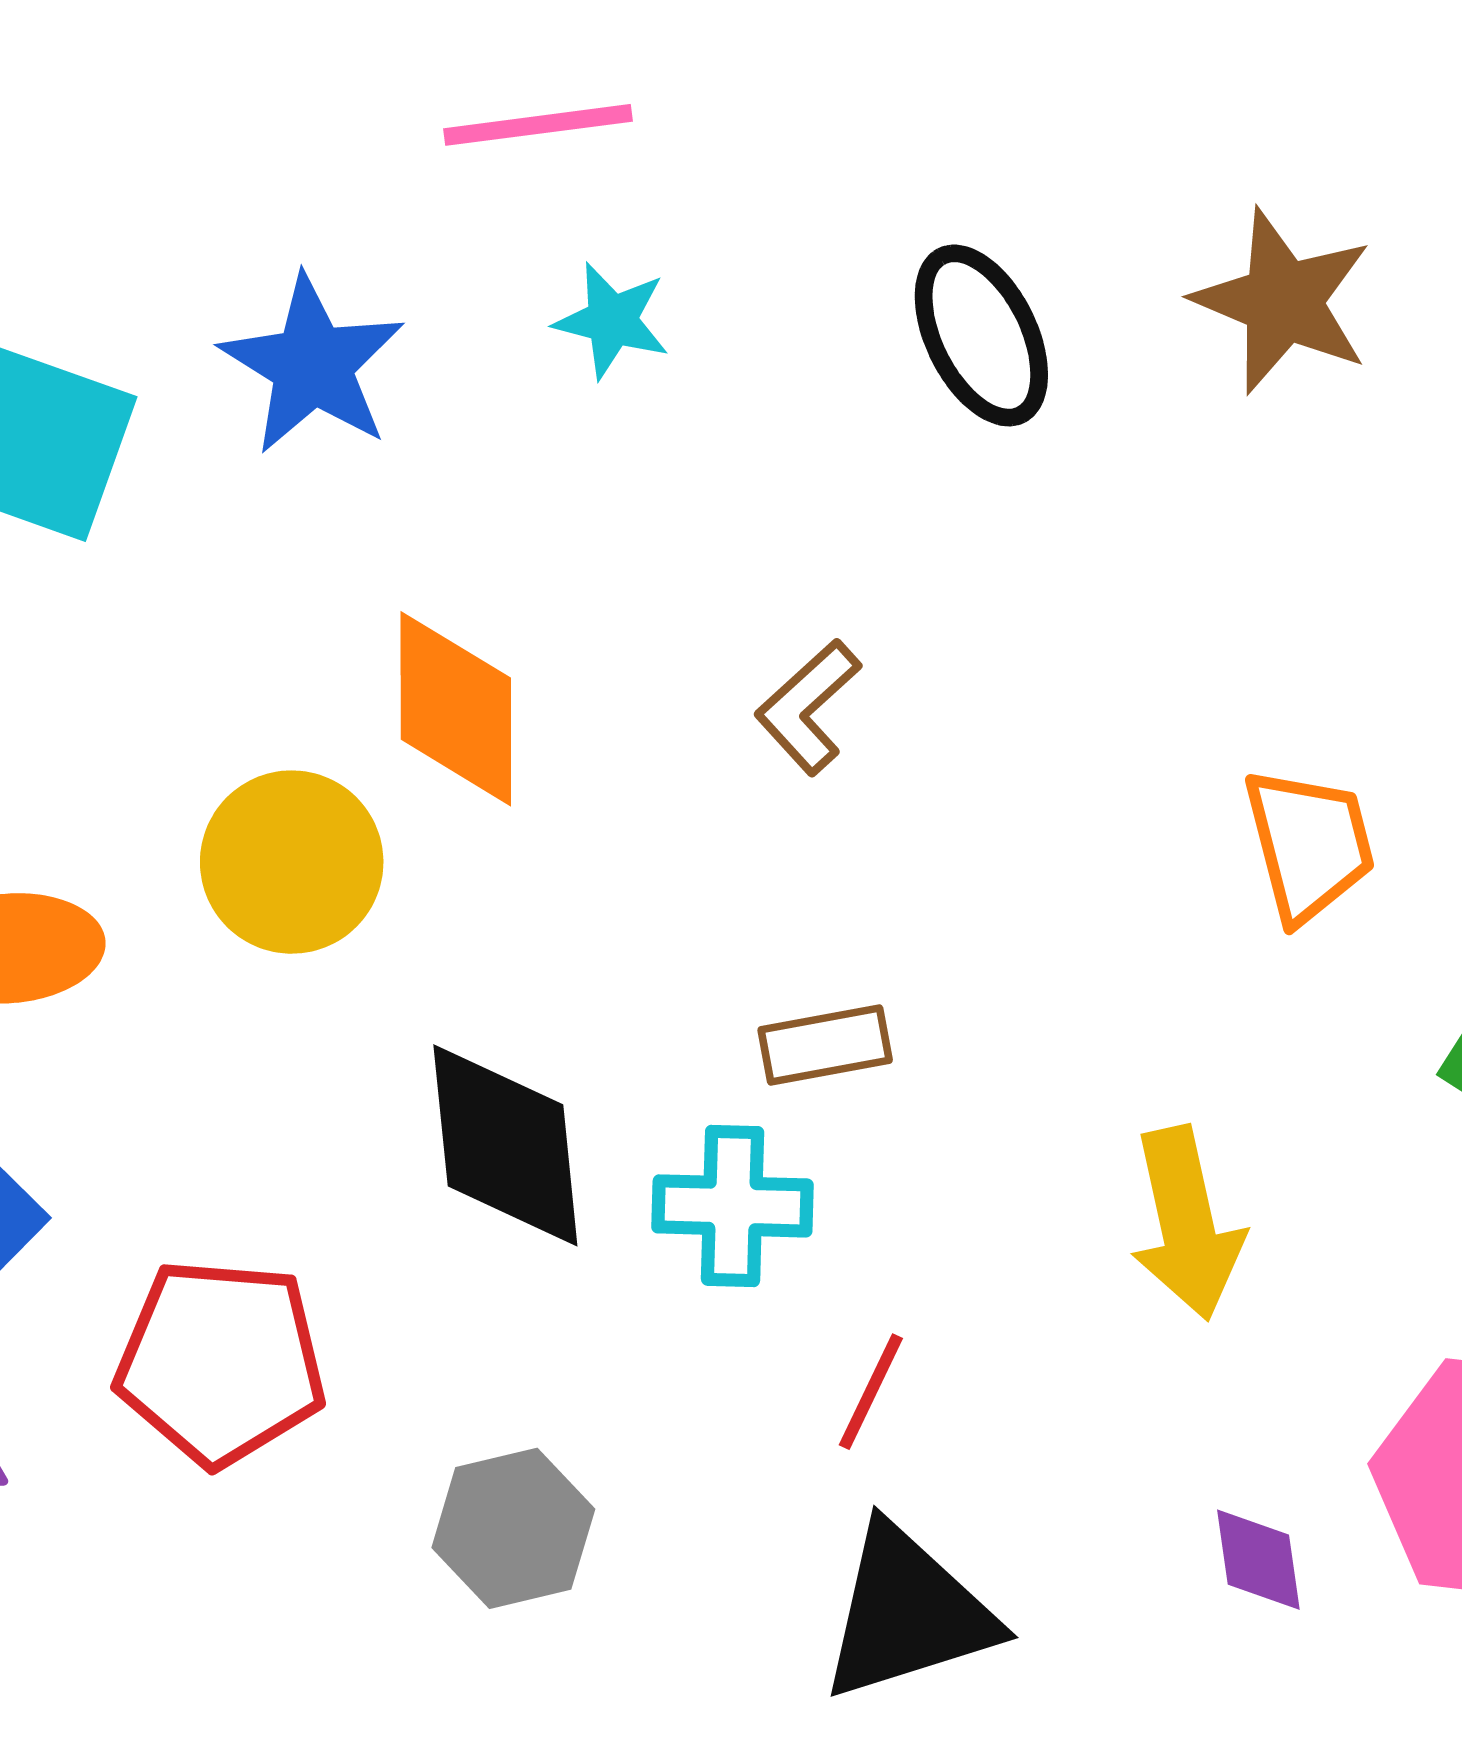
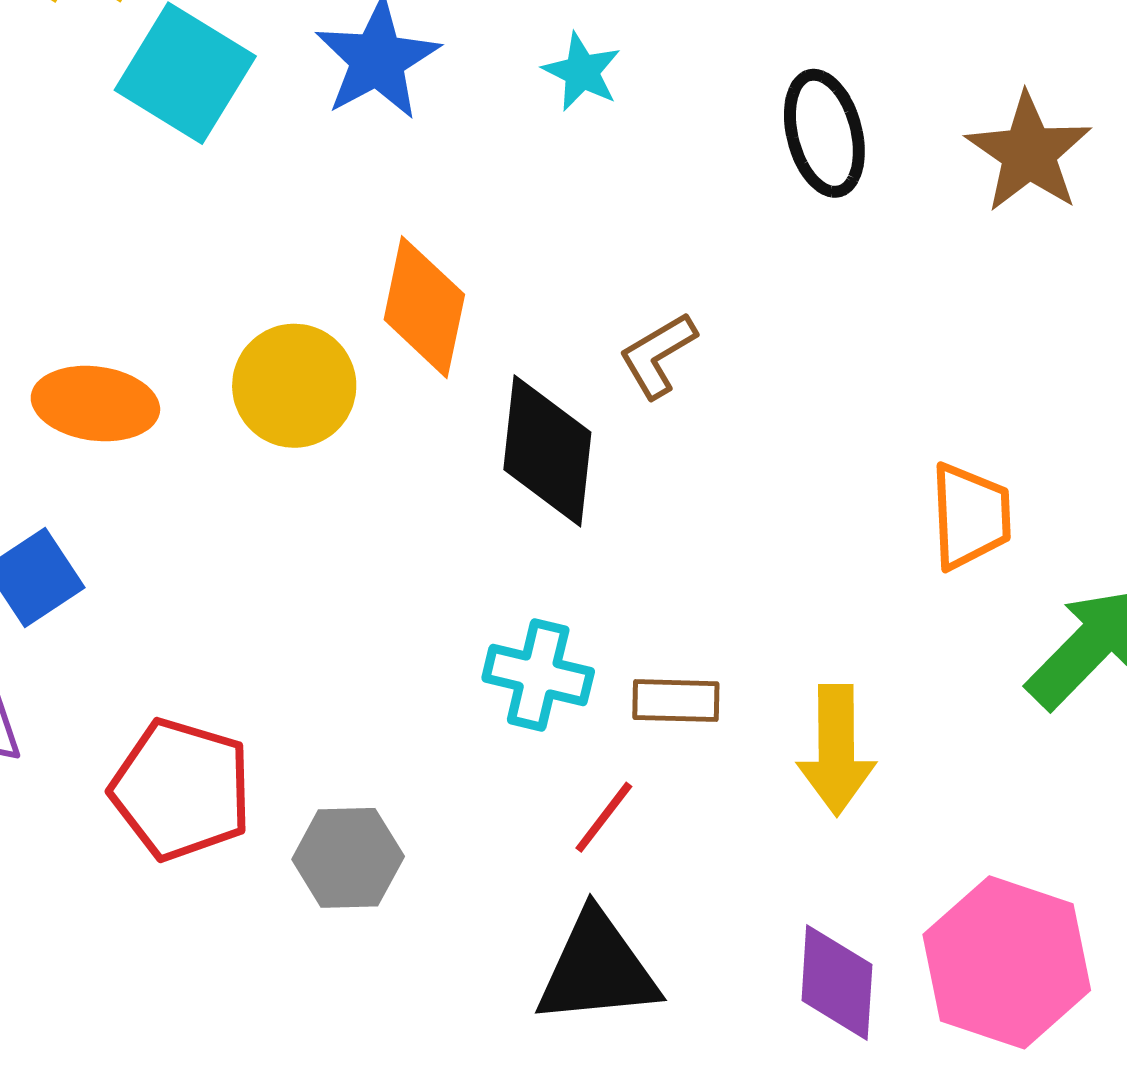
brown rectangle: (825, 1045) -> (676, 701), moved
black diamond: (505, 1145) -> (547, 451), moved
red pentagon: (221, 1362) -> (181, 789), moved
purple diamond: (1258, 1560) -> (837, 983), size x1.5

